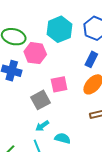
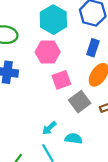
pink hexagon: (35, 53) -> (48, 52), moved
gray square: (40, 100) -> (80, 102), moved

